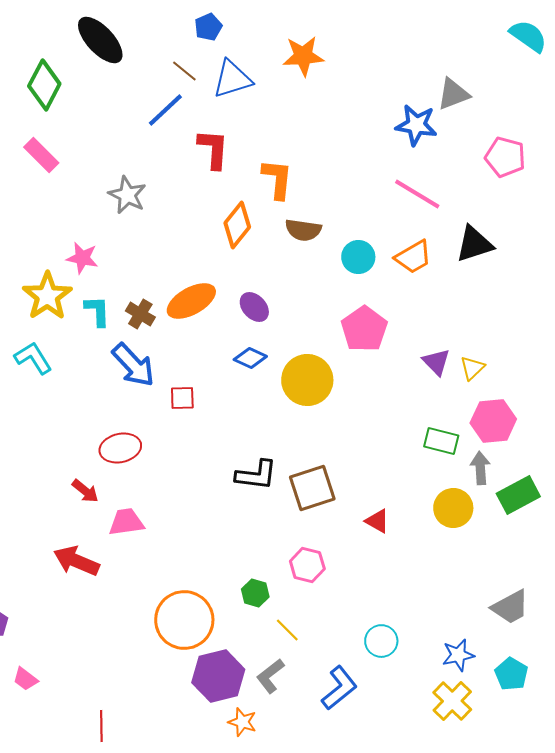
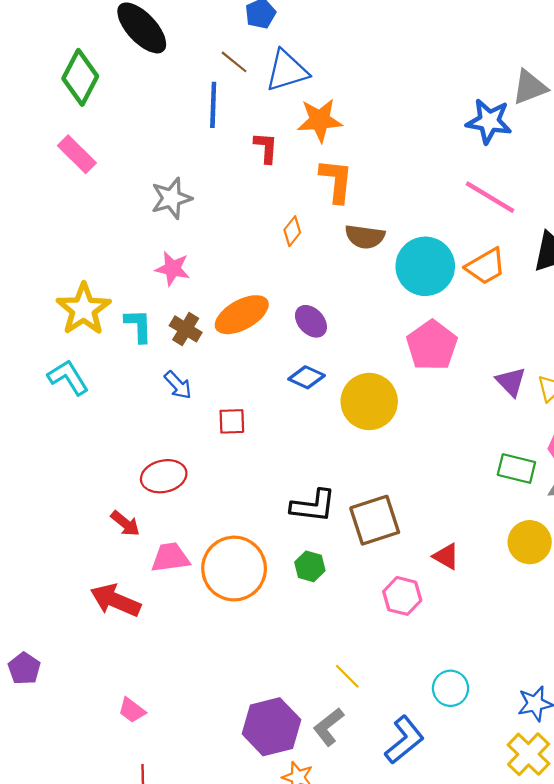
orange star: (303, 56) -> (320, 120), moved
blue line: (165, 110) -> (213, 105), turned -45
red L-shape: (213, 149) -> (266, 148), size x0.7
gray star: (127, 195) -> (171, 198), turned 30
orange diamond: (237, 225) -> (292, 231), size x0.6
cyan circle: (358, 257) -> (425, 266), size x1.6
pink star: (82, 258) -> (173, 269), moved
blue arrow: (133, 365) -> (178, 385), size x0.6
pink hexagon: (307, 565) -> (402, 596), moved
green hexagon: (255, 593) -> (310, 566), moved
orange circle: (184, 620) -> (234, 569), moved
pink trapezoid: (25, 679) -> (132, 710), moved

